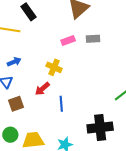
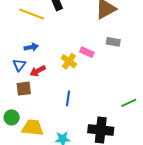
pink rectangle: (68, 41) -> (87, 52), moved, turned 32
red arrow: (42, 89) -> (38, 71), moved

